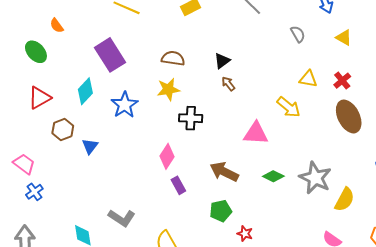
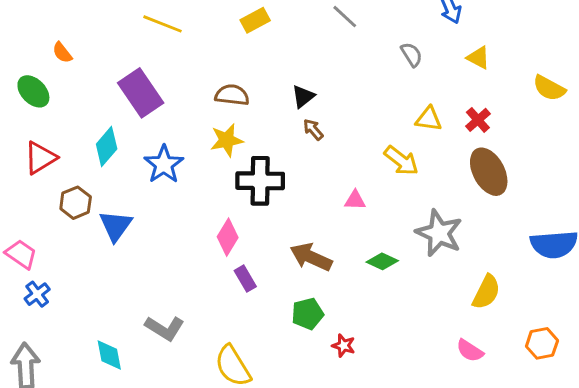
black cross: (191, 118) -> (260, 181), size x1.4
pink triangle: (256, 133) -> (355, 200), size x0.6
blue triangle: (90, 146) -> (116, 226), size x1.4
gray star: (315, 178) -> (439, 233), moved

